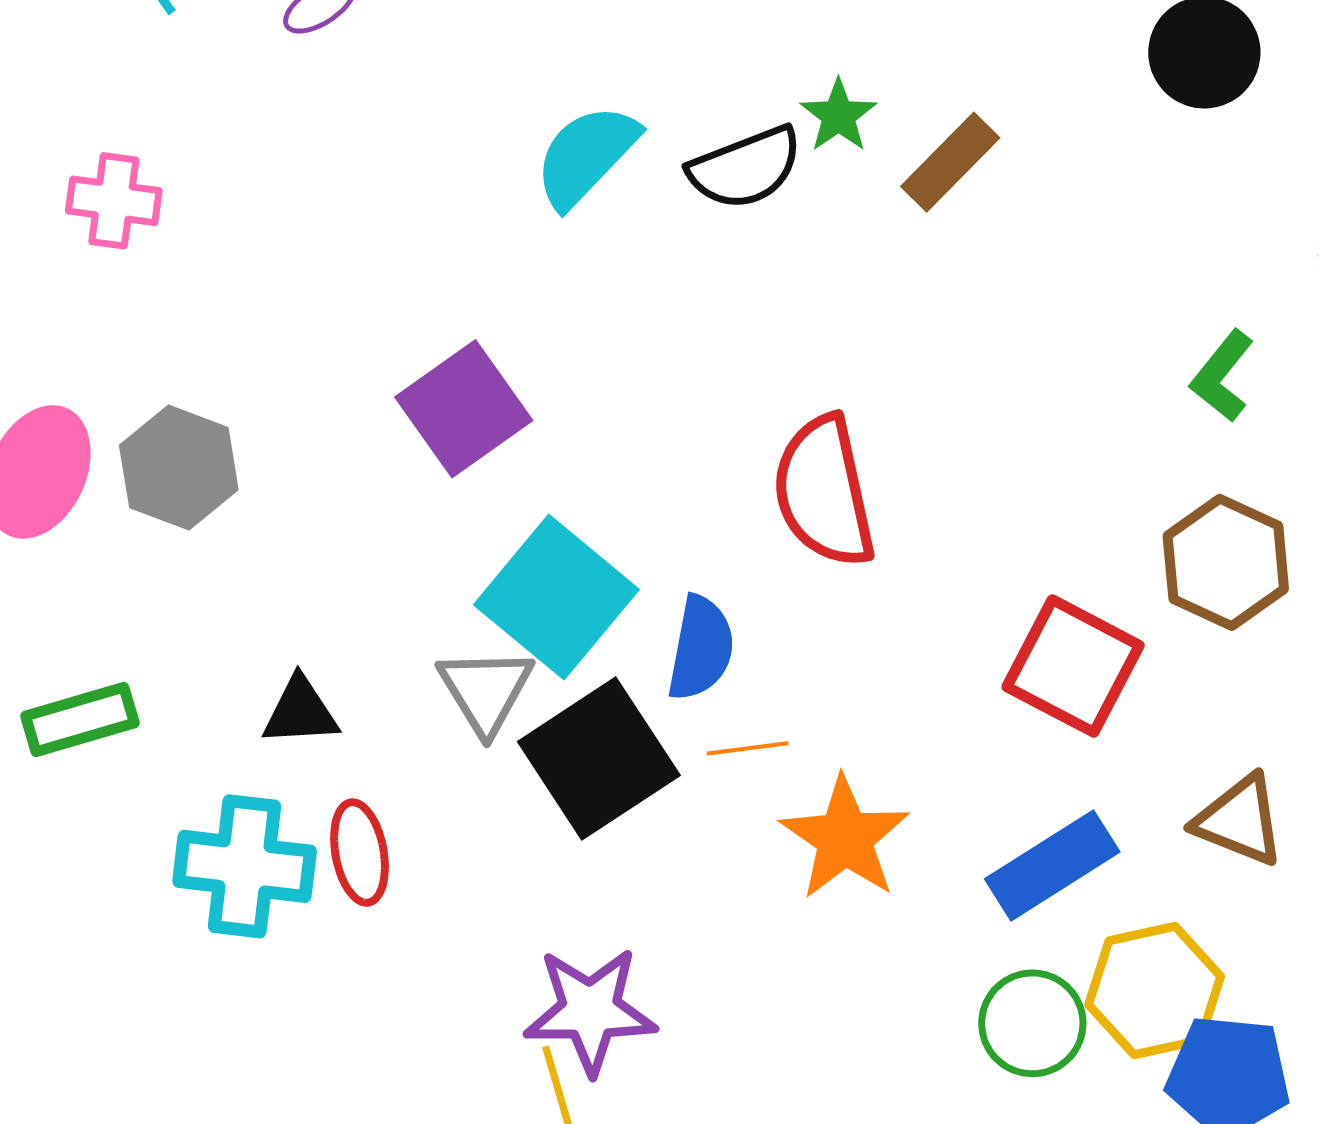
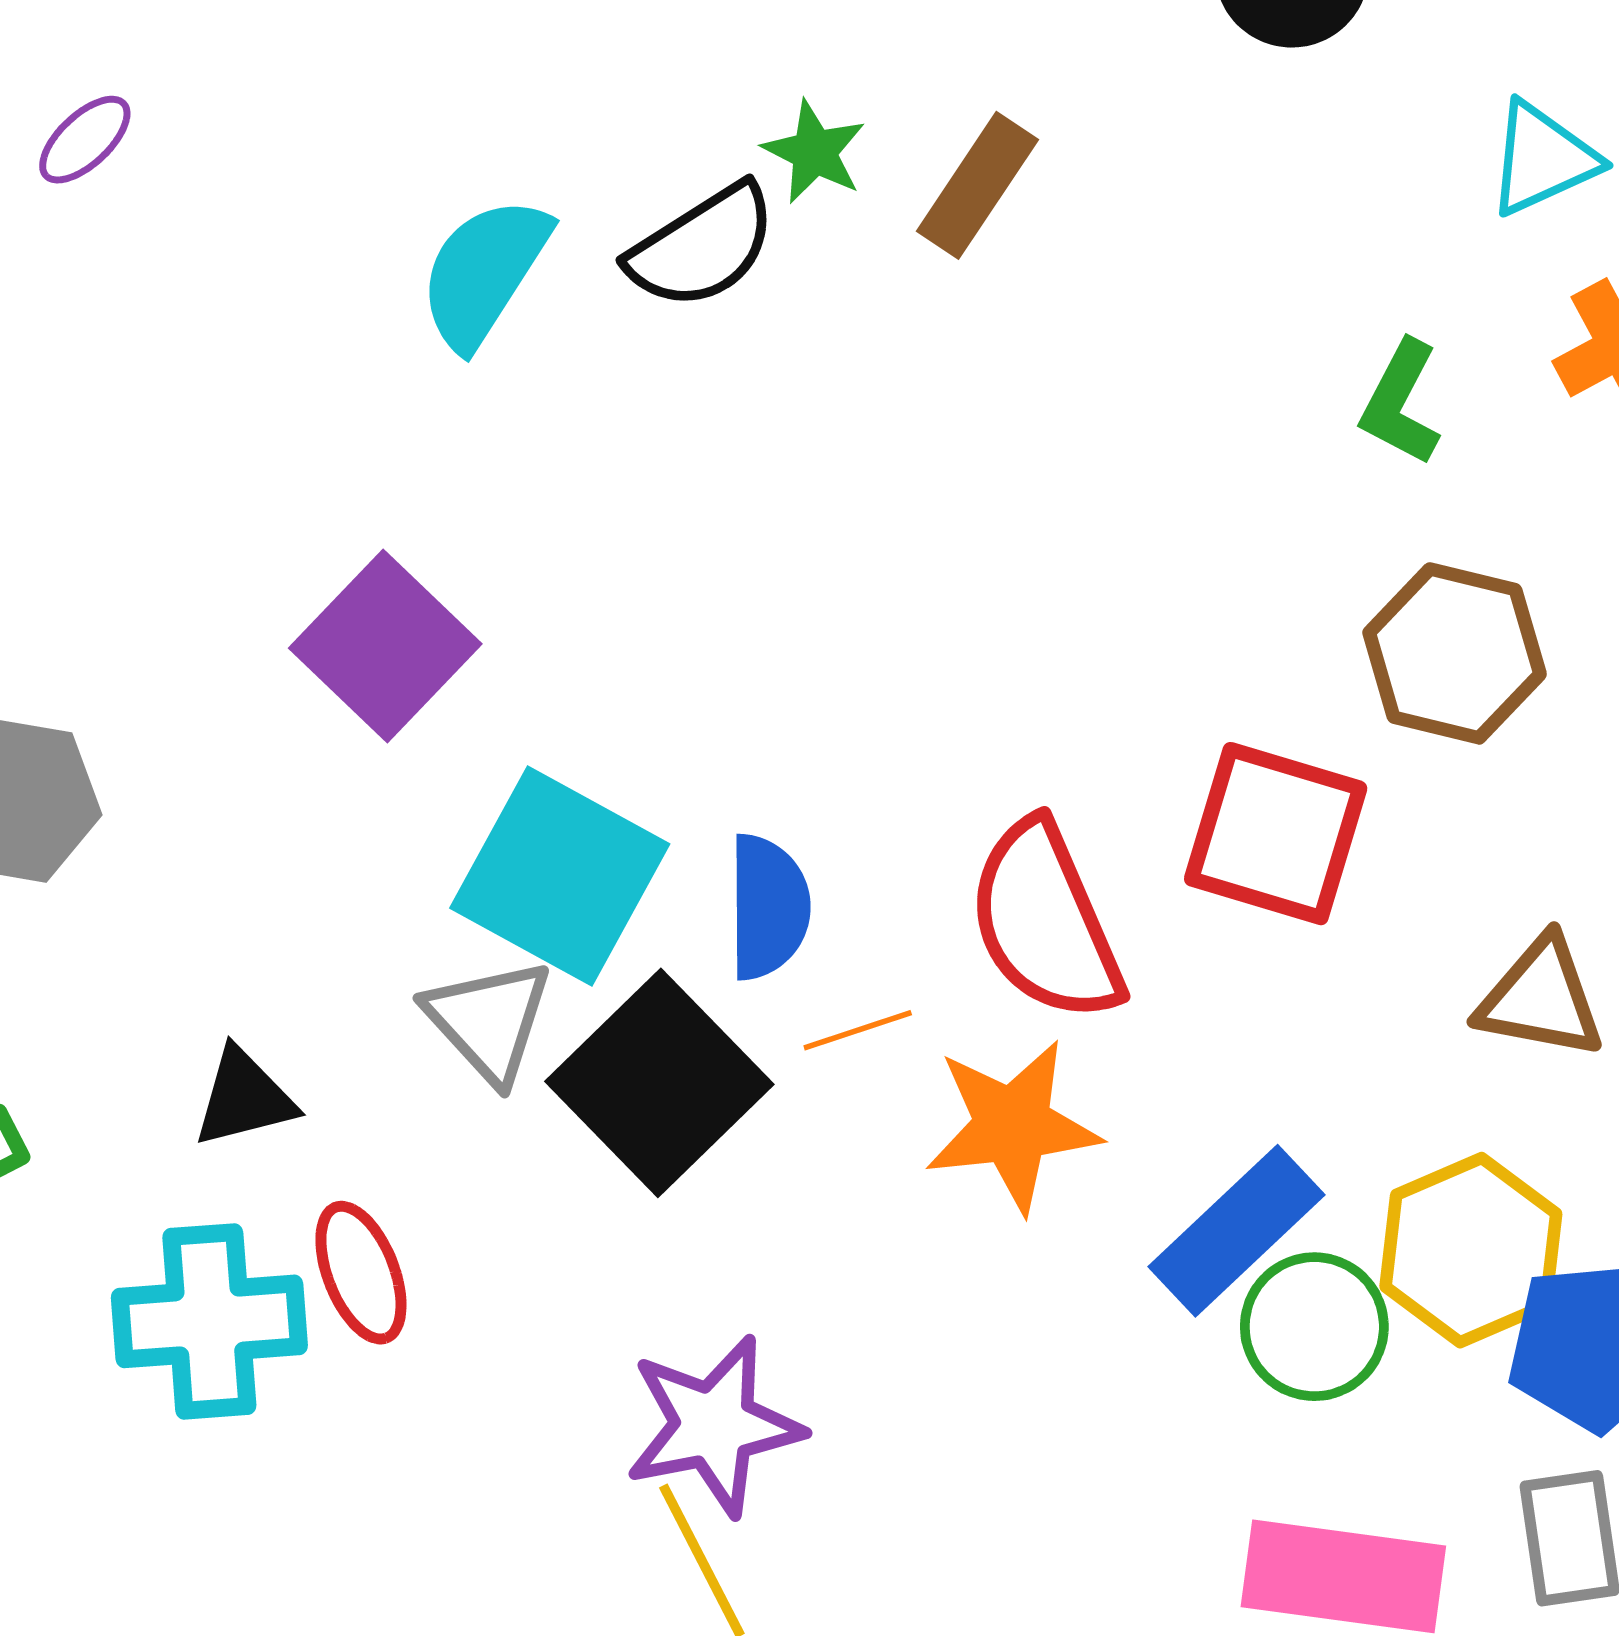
red semicircle: (824, 492) -> (1045, 921), moved
orange star: (845, 838) -> (1013, 1126), turned -30
blue rectangle: (1052, 865) -> (1236, 1231), moved

